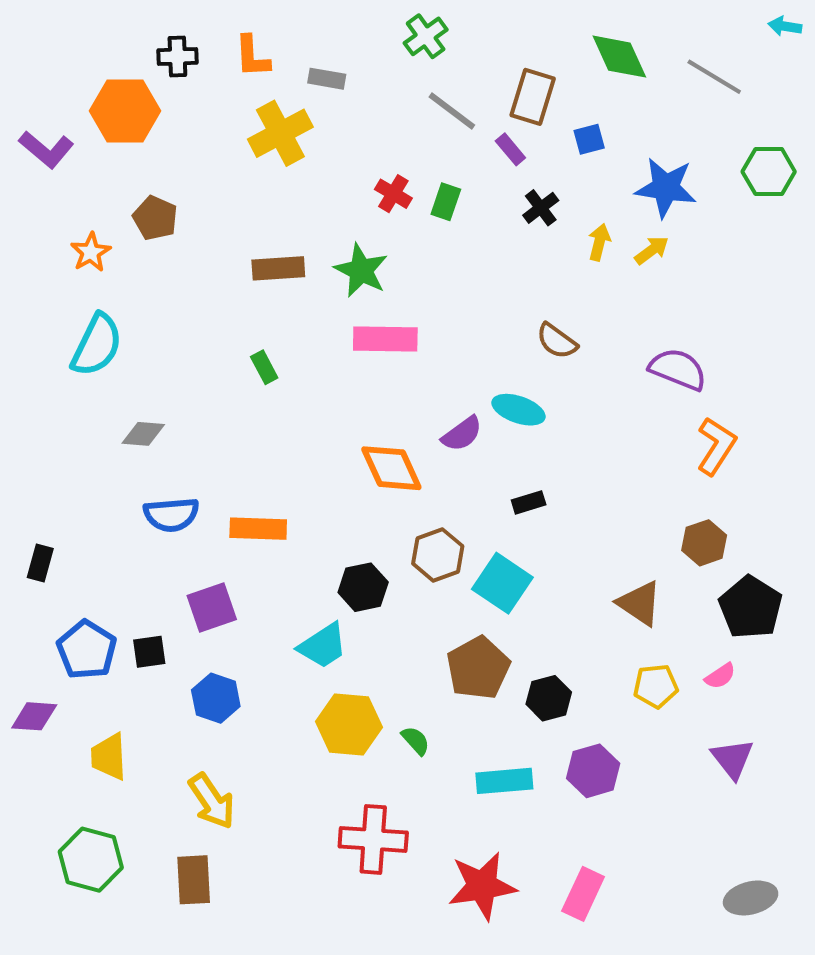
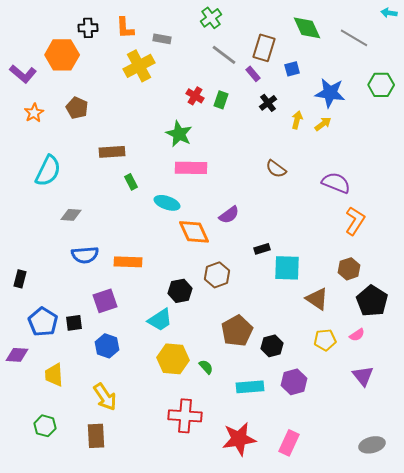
orange star: (91, 252) -> (34, 113), moved
brown rectangle: (278, 268) -> (112, 152), moved
cyan ellipse: (518, 410) -> (167, 203), moved
cyan square: (502, 583) -> (287, 268), moved, turned -32
green hexagon: (91, 860) -> (45, 426), size x0.7

